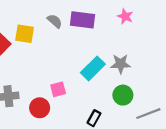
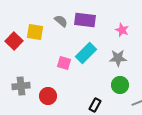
pink star: (125, 16) -> (122, 30), moved
cyan rectangle: (93, 68) -> (86, 53), moved
pink square: (58, 89) -> (64, 63), moved, turned 32

